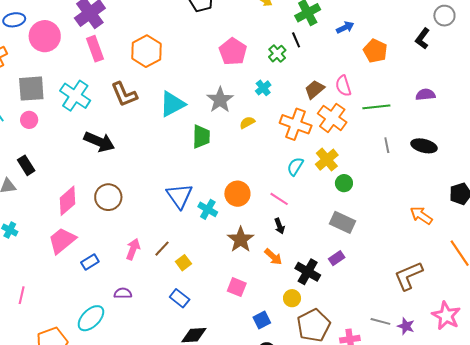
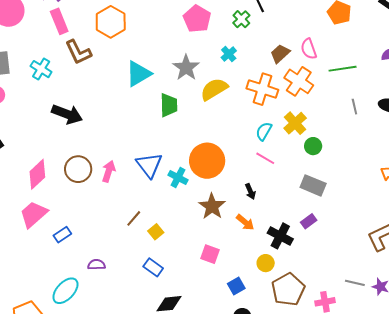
brown L-shape: (124, 94) -> (78, 52), moved
cyan cross: (75, 96) -> (41, 69), size x0.7
yellow semicircle: (247, 123) -> (214, 89), size x1.8
orange circle: (237, 194) -> (207, 161), size x1.4
pink line: (279, 199) -> (265, 158), moved
pink arrow: (133, 249) -> (109, 171), moved

